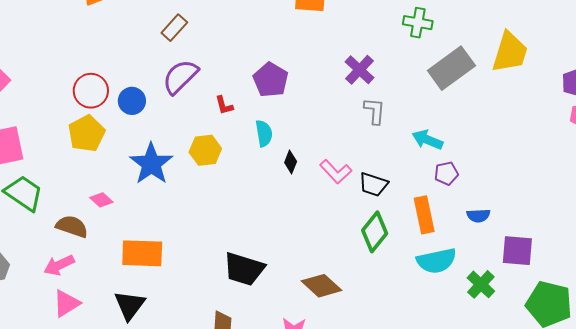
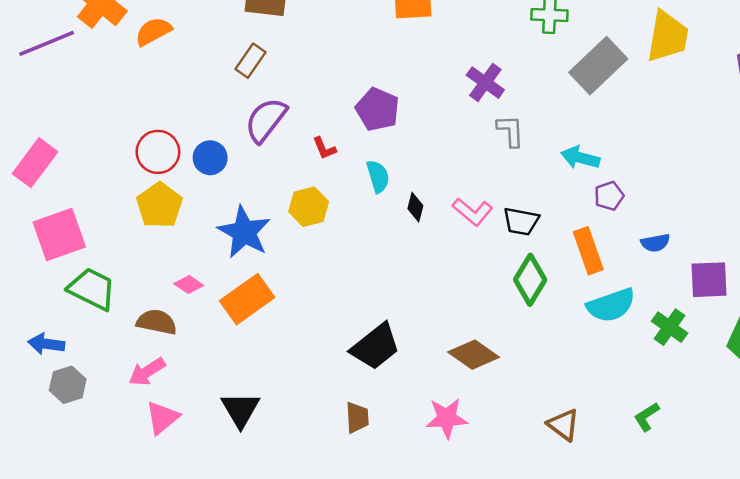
orange rectangle: (142, 253) -> (247, 299), moved, turned -30
black trapezoid: (244, 269) -> (375, 347), turned -48

